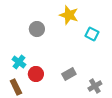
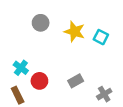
yellow star: (69, 15) -> (75, 32), moved
gray circle: (37, 29) -> (41, 23), moved

